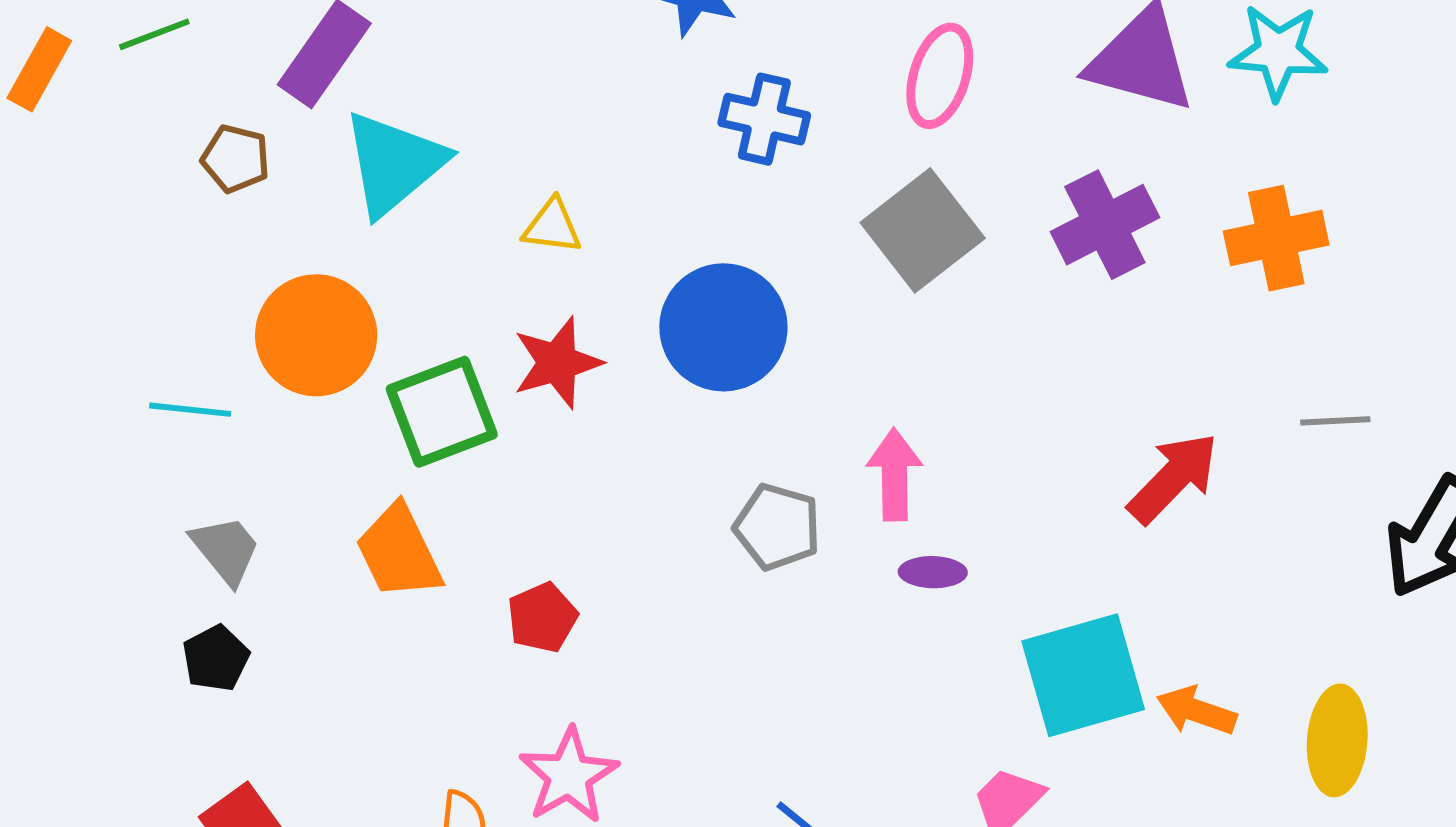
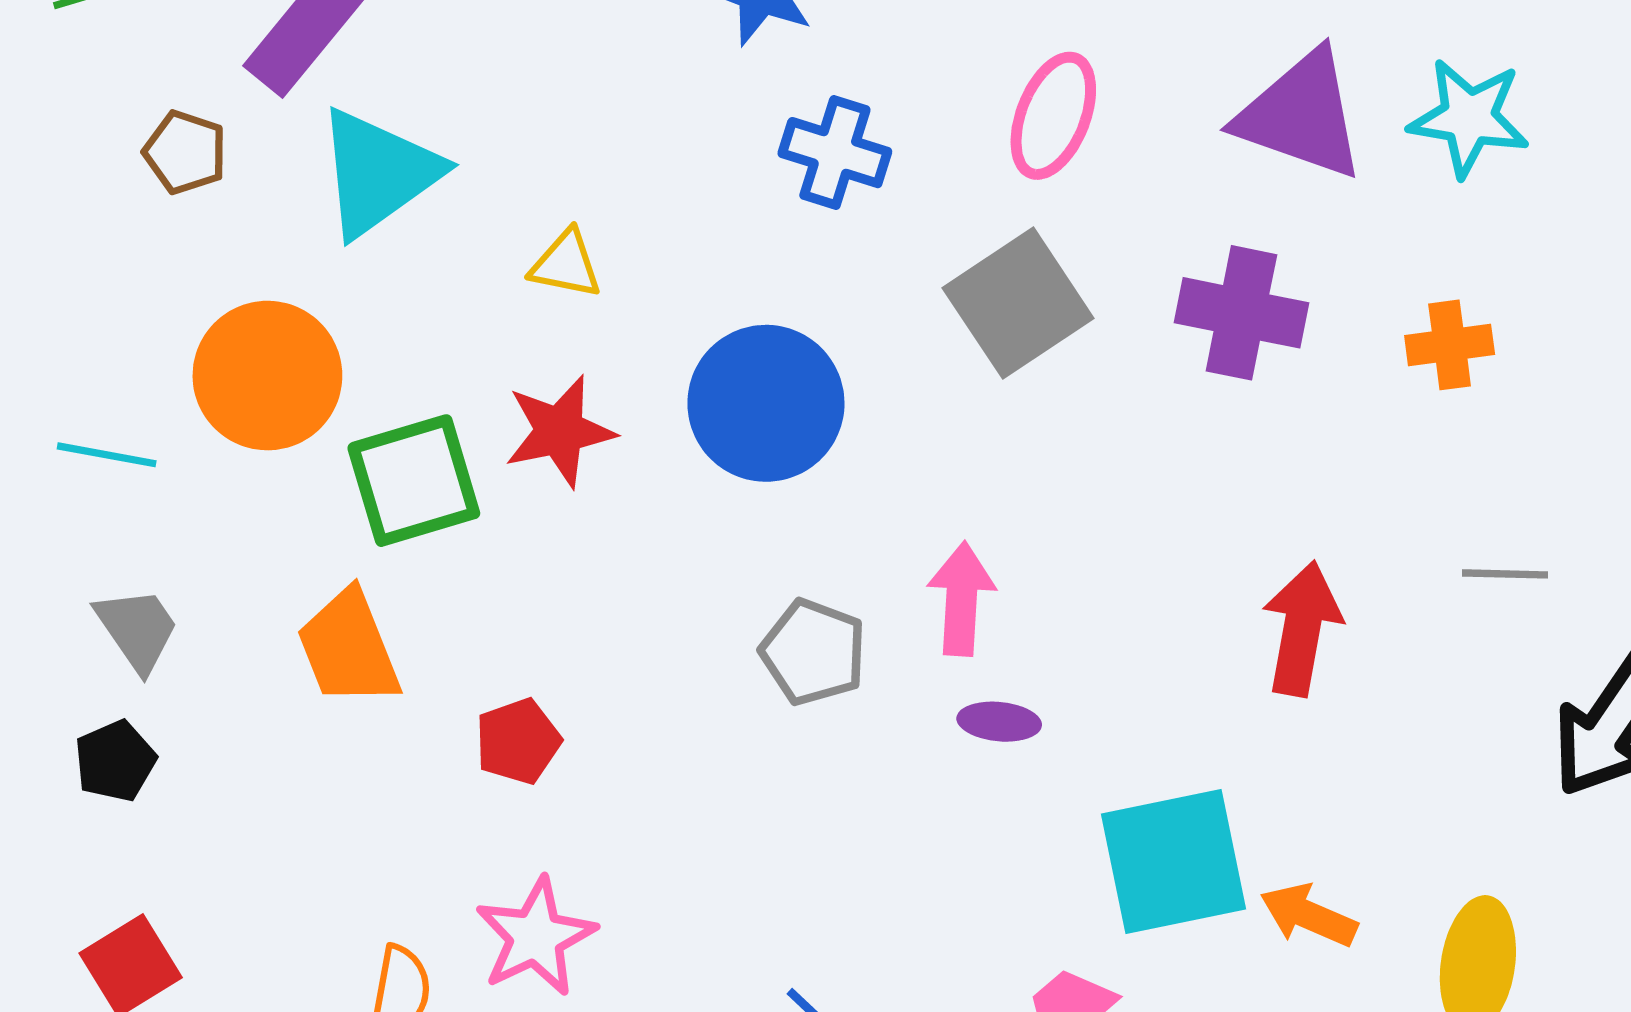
purple cross: (1105, 225) -> (1241, 313), turned 34
orange cross: (1276, 238) -> (1450, 345), size x0.7
red arrow: (1173, 478) -> (1302, 629), turned -38

